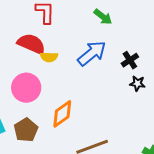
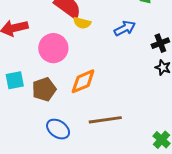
blue arrow: (92, 53) -> (125, 28), size x0.7

